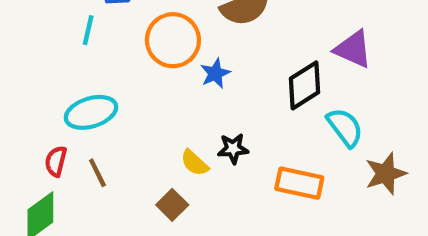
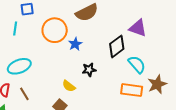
black star: (233, 149) -> (89, 70), moved
orange rectangle: (299, 183) -> (132, 90), moved

